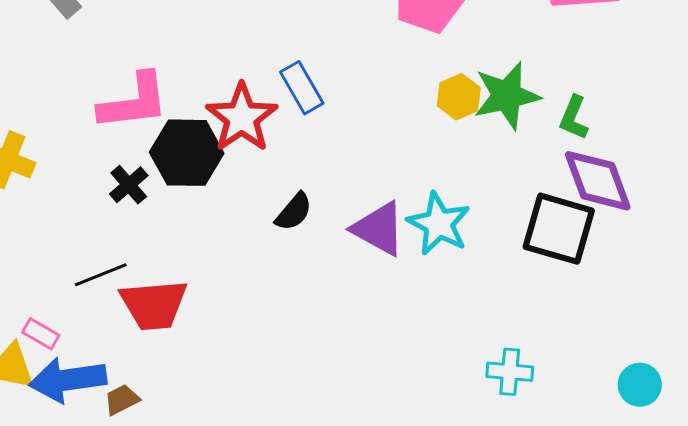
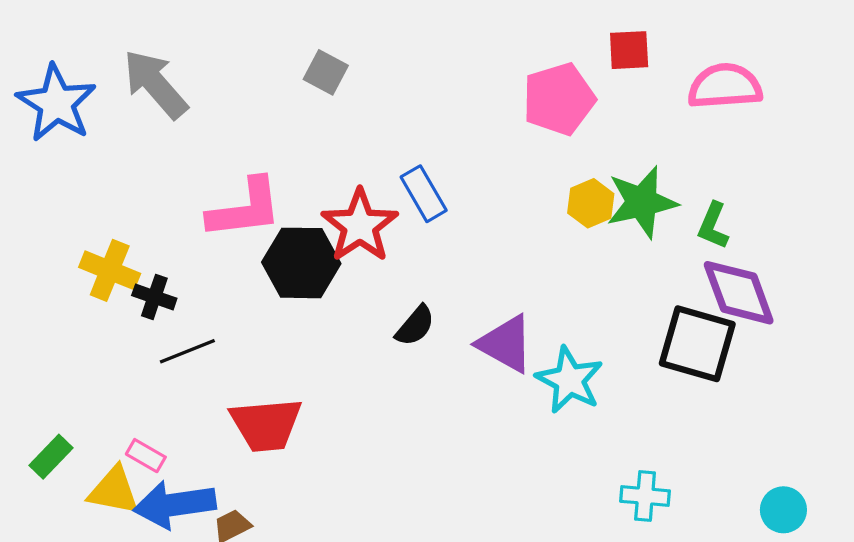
black cross: (129, 185) -> (154, 297), moved, turned -30
cyan star: (439, 224) -> (569, 380), moved
black line: (101, 275) -> (187, 351), moved

